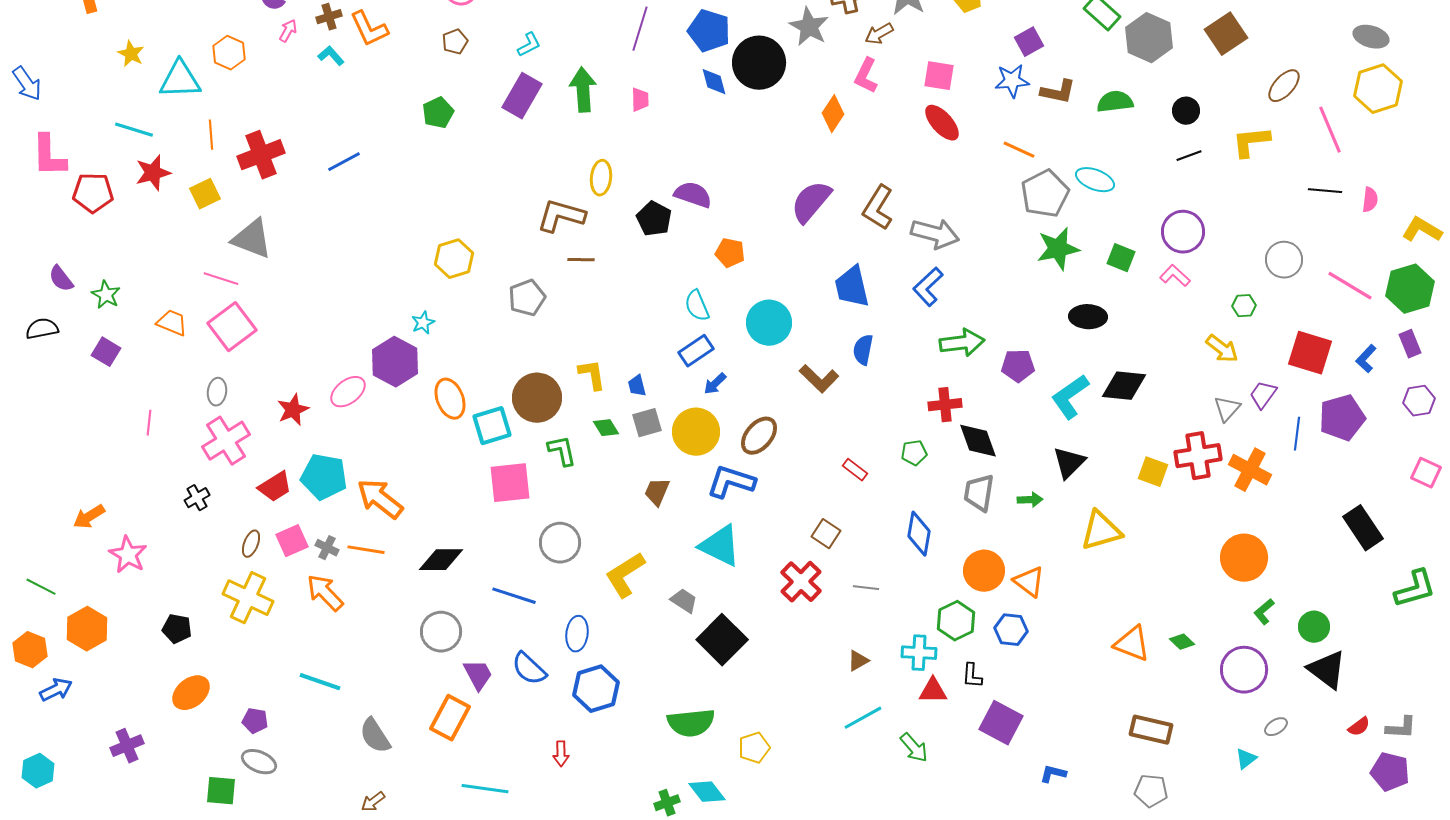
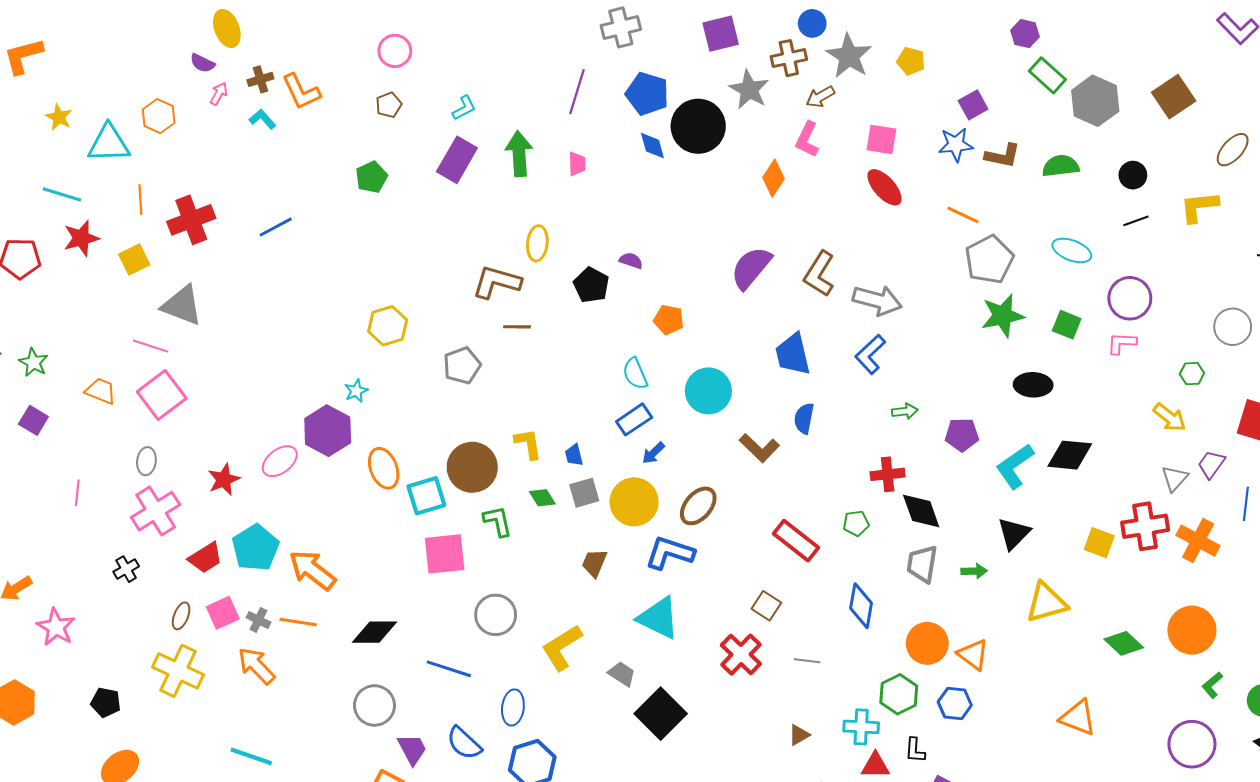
cyan ellipse: (1095, 180) -> (1072, 250), moved
purple semicircle: (693, 195) -> (631, 261), size x0.6
pink L-shape: (1175, 276) -> (1122, 343), turned -40
green arrow: (962, 343) -> (905, 411), size x0.6
red rectangle: (855, 470) -> (796, 541), size x1.8
cyan pentagon: (324, 477) -> (255, 548), turned 30
green diamond: (1182, 642) -> (1124, 643), moved, size x1.5

